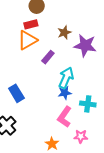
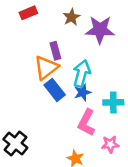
orange triangle: (27, 40) -> (46, 68), moved
purple rectangle: (48, 57) -> (55, 51), turned -48
blue rectangle: (16, 93) -> (55, 90), moved

